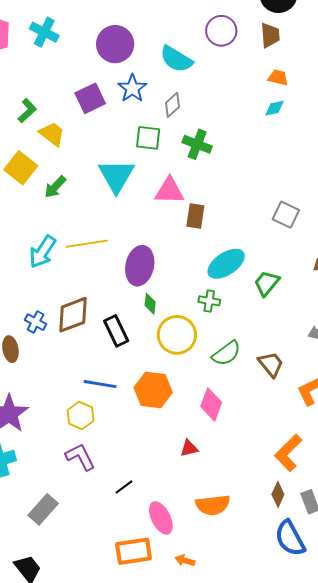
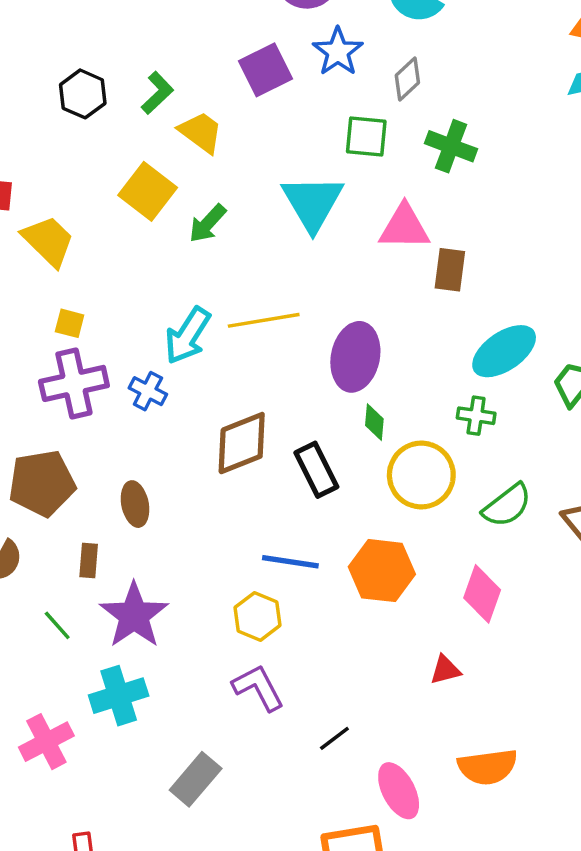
blue cross: (36, 322) -> (148, 391), moved

